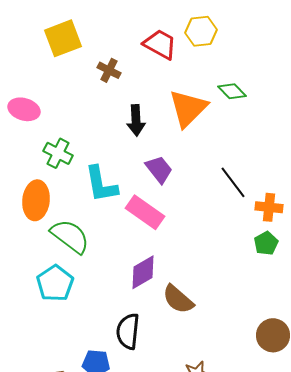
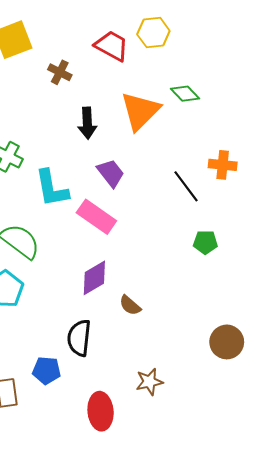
orange cross: (269, 207) -> (223, 165), moved
green pentagon: (266, 243) -> (205, 242), moved, turned 30
brown semicircle: (178, 299) -> (130, 305), size x0.7

